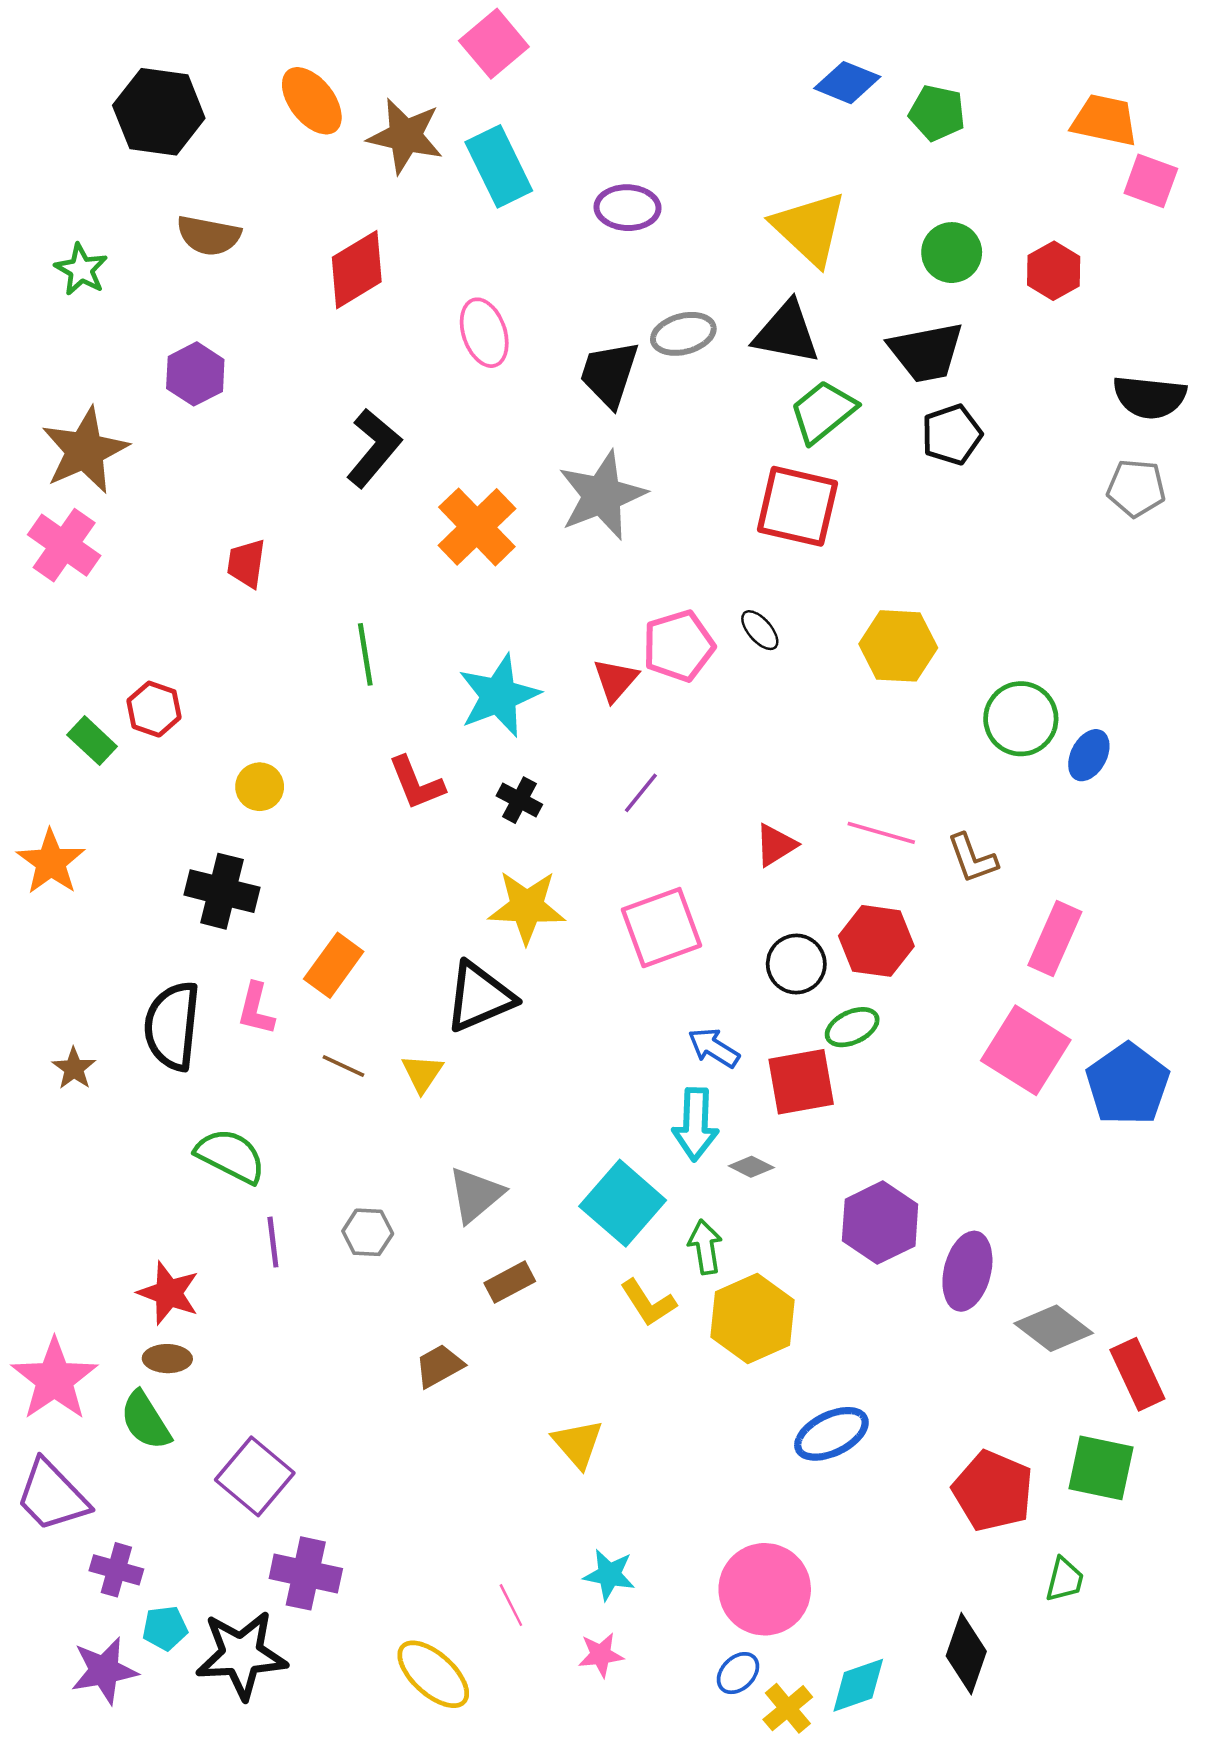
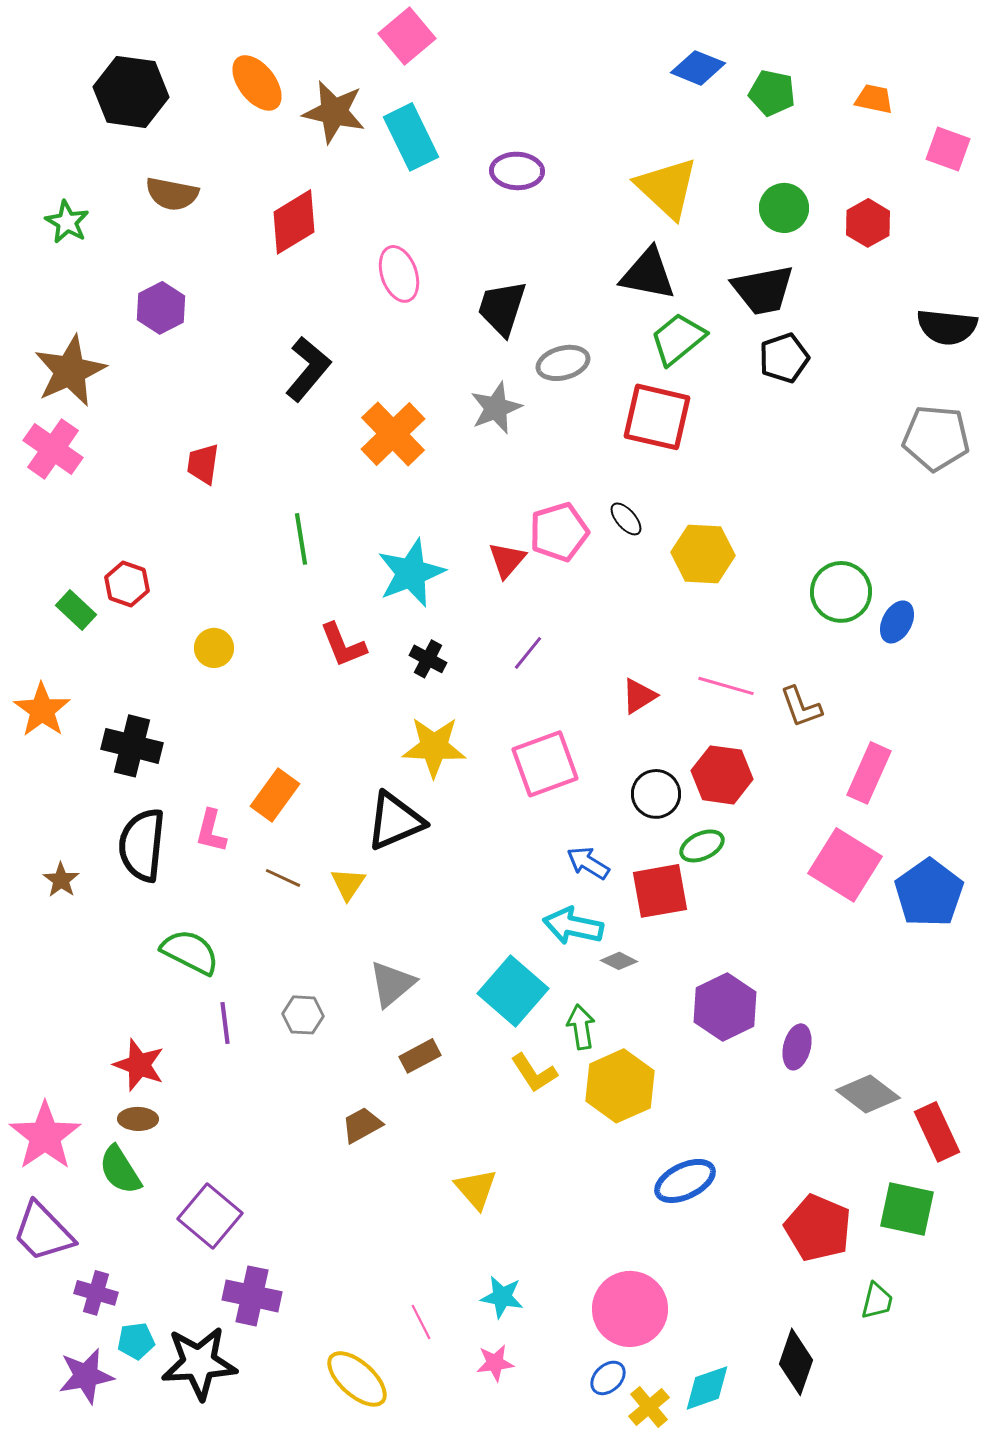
orange trapezoid: (1105, 120) -> (874, 99), moved, size x0.7
gray ellipse: (683, 334) -> (563, 363), moved
gray pentagon: (1136, 488) -> (936, 438), moved, size x1.4
gray star: (602, 495) -> (496, 408), size x0.7
yellow hexagon: (898, 646) -> (703, 554), moved
black cross: (222, 891) -> (132, 746), moved
cyan arrow: (695, 1124) -> (573, 926), turned 100
purple ellipse: (967, 1271) -> (797, 1047), size x0.7

